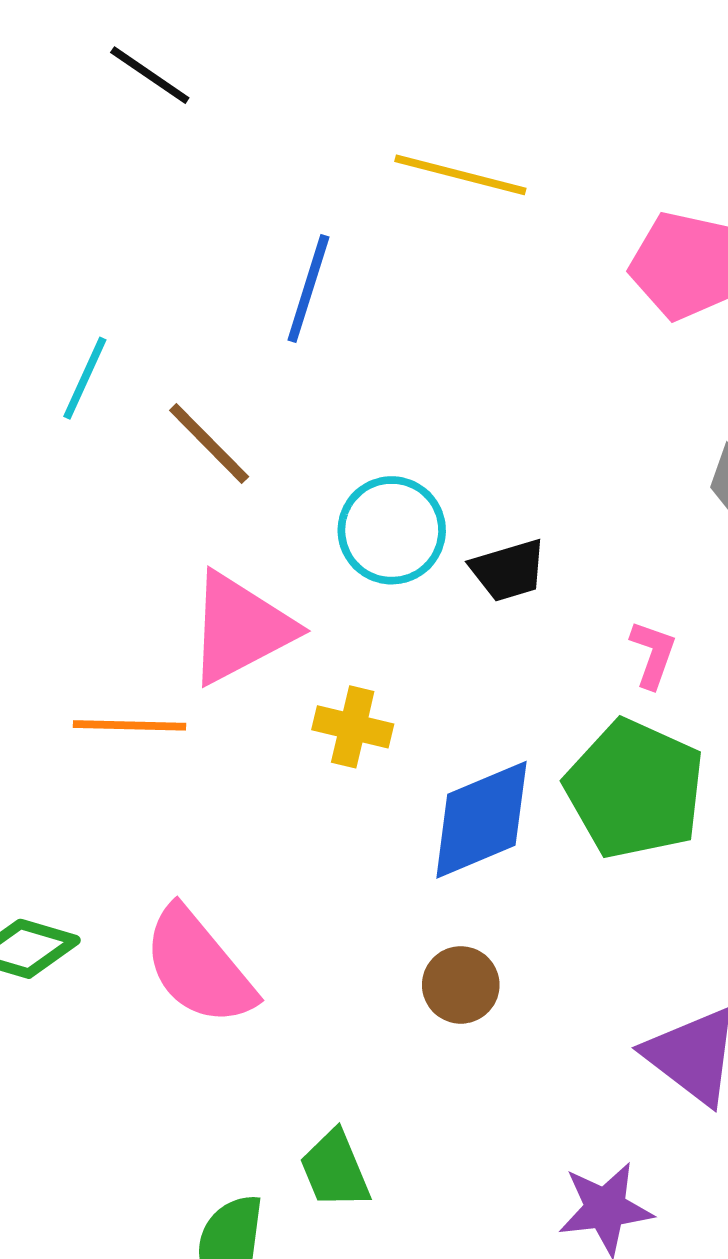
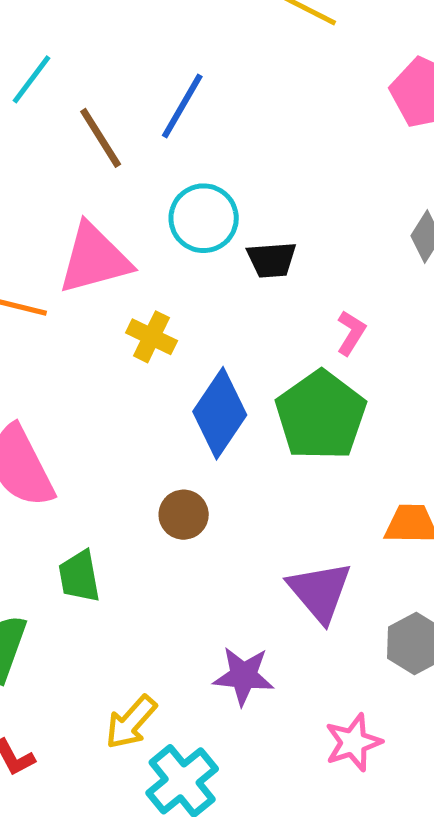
blue line: (308, 289) -> (182, 106), moved
blue diamond: (481, 820) -> (220, 413), turned -46
green trapezoid: (335, 1170) -> (79, 576), moved

